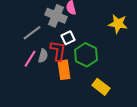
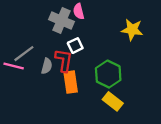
gray line: (32, 33) -> (24, 54), moved
green hexagon: (86, 55) -> (108, 74), moved
pink line: (30, 59) -> (14, 66), moved, turned 72

